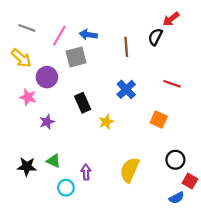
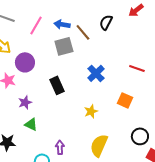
black semicircle: (155, 37) -> (106, 22), moved
brown line: (126, 47) -> (83, 32), moved, turned -36
gray square: (76, 57) -> (64, 46), moved
yellow star: (106, 122) -> (91, 111), moved
green triangle: (54, 161) -> (31, 124), moved

